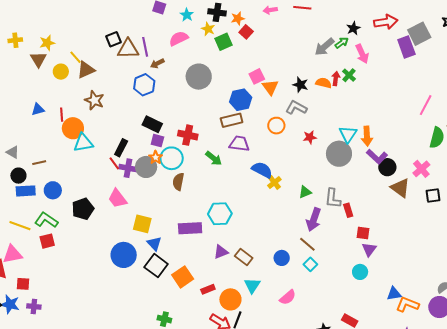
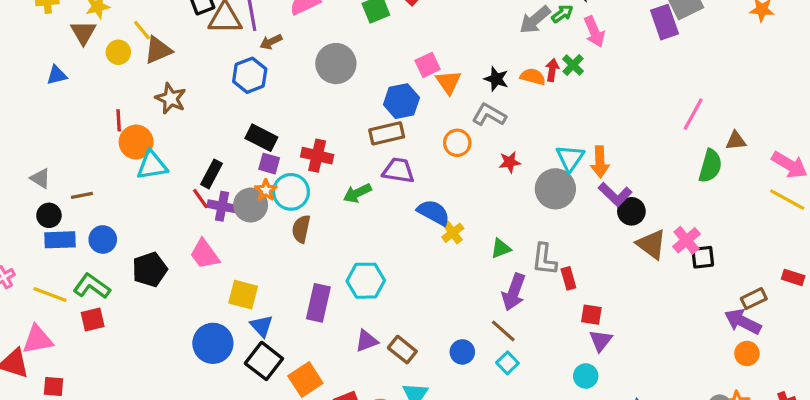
blue triangle: (38, 109) -> (57, 75), moved
green arrow: (214, 158) -> (357, 193), turned 114
pink cross: (421, 169) -> (686, 240), moved
purple rectangle: (190, 228) -> (318, 303), turned -75

